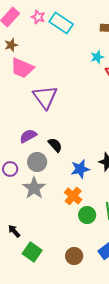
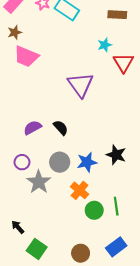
purple triangle: (45, 97) -> (81, 85), moved
black semicircle: (55, 145) -> (61, 128), moved
gray circle: (37, 162) -> (60, 162), moved
purple circle: (10, 169) -> (22, 162), moved

